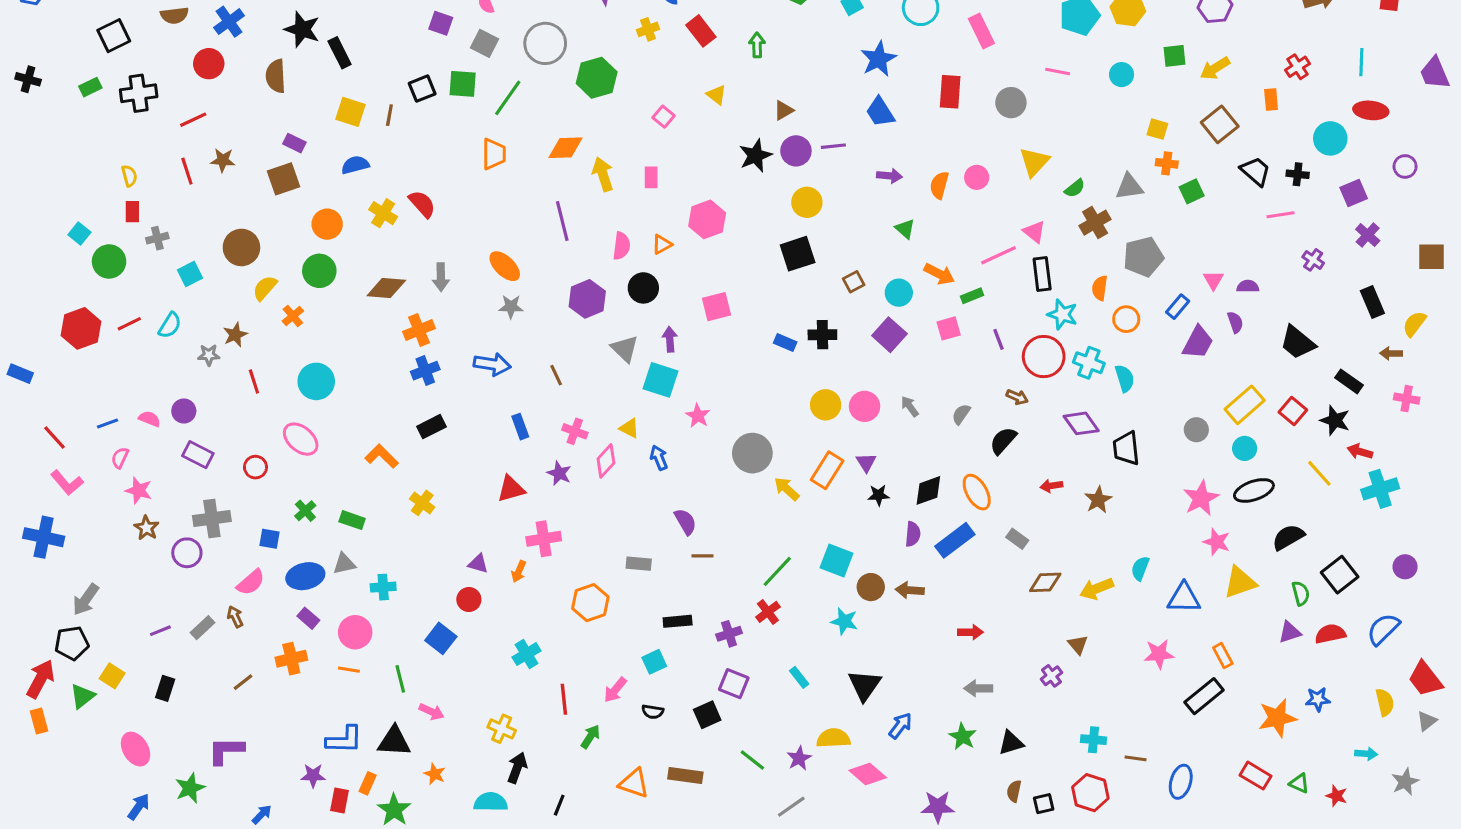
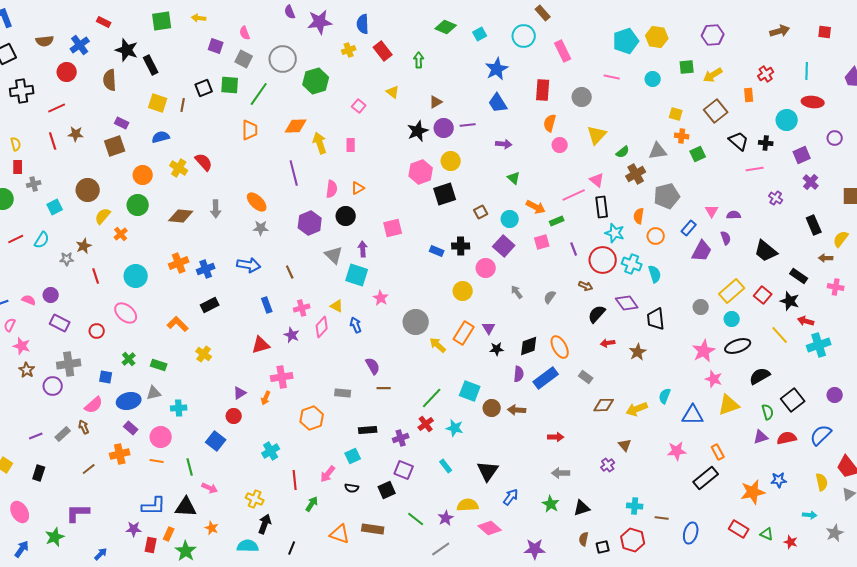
orange semicircle: (939, 185) -> (550, 123), moved
pink hexagon: (707, 219) -> (421, 172), moved
orange cross: (419, 330) -> (179, 263), moved
pink circle: (865, 406) -> (486, 268), moved
pink cross: (575, 431) -> (302, 308), turned -35
black semicircle: (1003, 441) -> (597, 314), moved
purple triangle: (478, 564) -> (240, 393), turned -48
cyan star: (844, 621) -> (455, 428), moved

